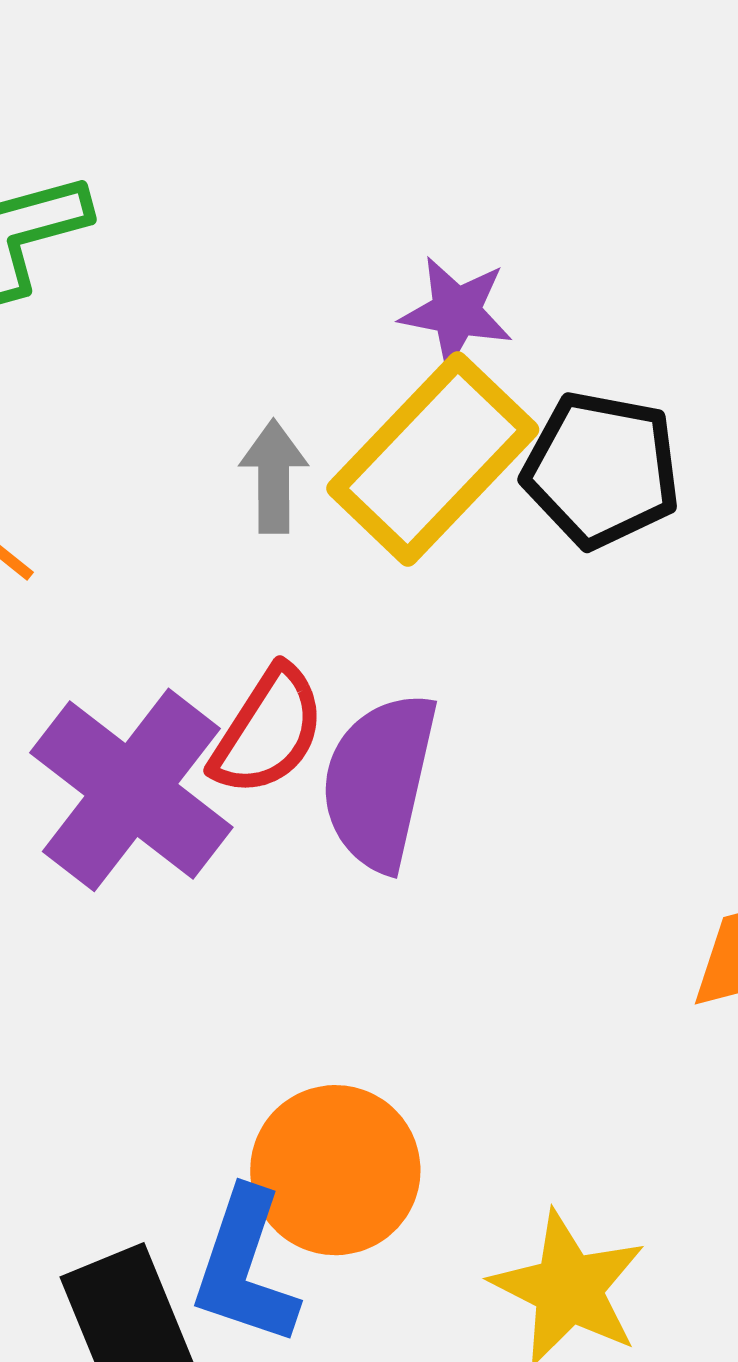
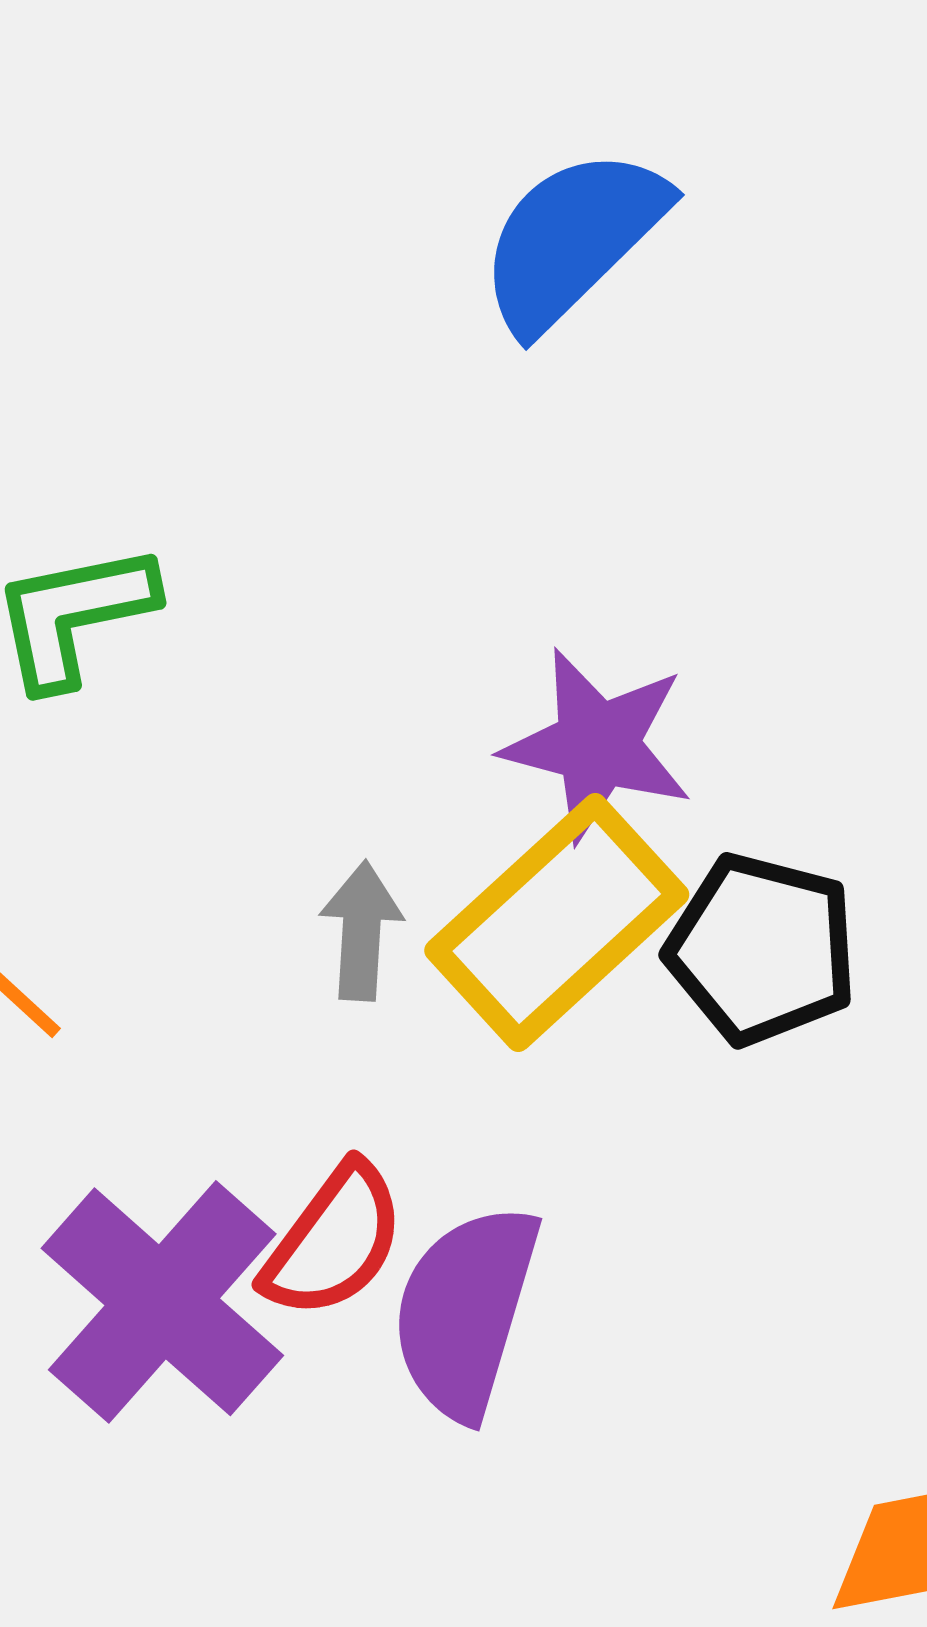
purple star: (456, 312) -> (597, 745), size x1.4

